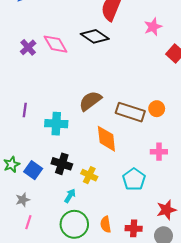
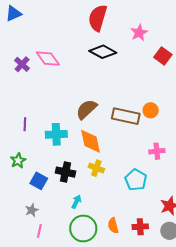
black diamond: (95, 36) -> (103, 52), moved
orange diamond: (106, 139) -> (91, 141), moved
green star: (12, 164) -> (18, 161), moved
yellow cross: (89, 175) -> (96, 168), moved

